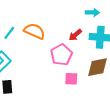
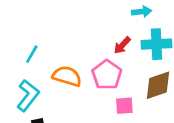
orange semicircle: (34, 31) -> (67, 76), moved

